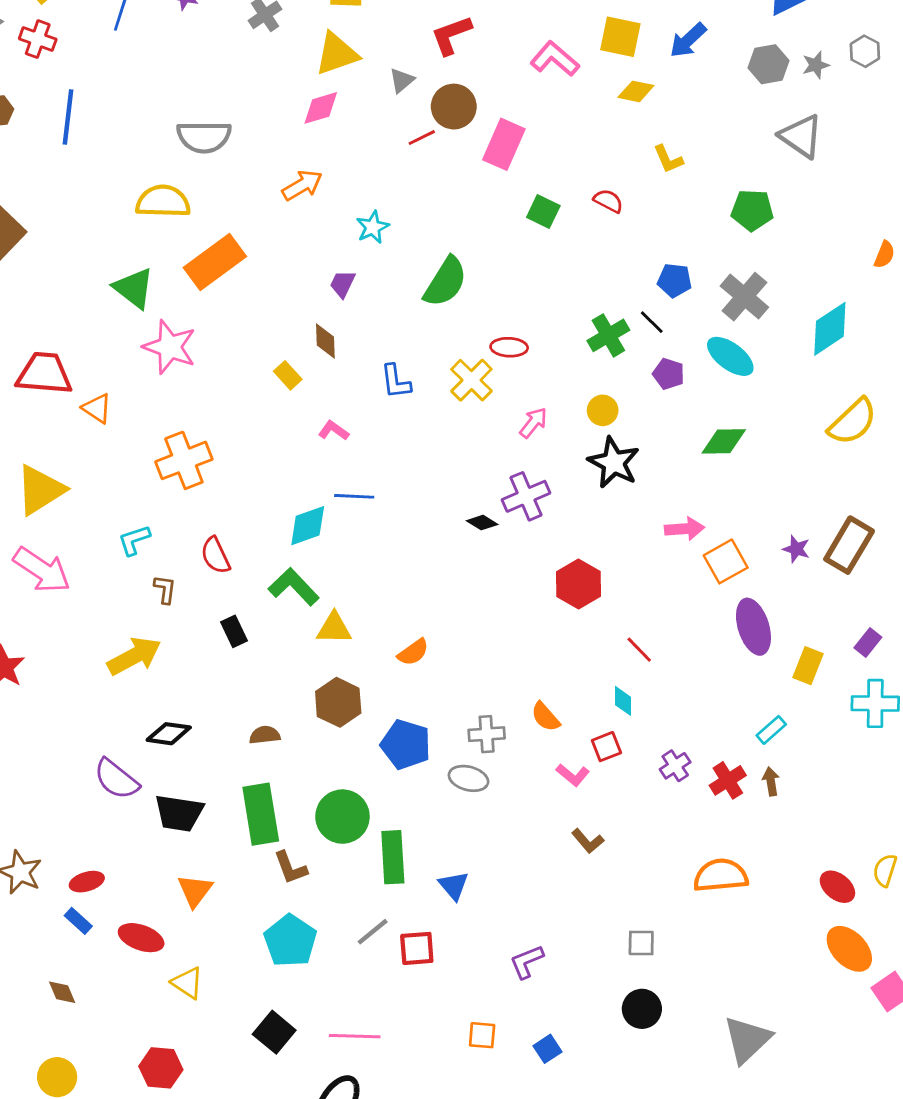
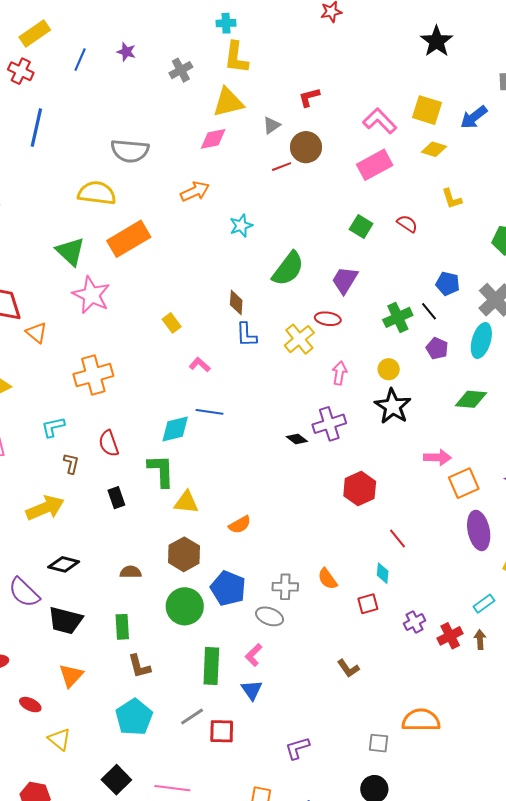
red L-shape: (451, 35) -> (309, 97), size x0.7
pink rectangle: (504, 144) -> (375, 165), moved, turned 32
purple trapezoid: (343, 284) -> (345, 280), moved, size x1.4
brown diamond: (325, 341) -> (236, 302), moved
cyan ellipse: (730, 356) -> (481, 341), turned 64
pink arrow: (533, 423) -> (339, 373), turned -35
green L-shape: (294, 587) -> (161, 471), turned 36
pink L-shape: (573, 775) -> (254, 655), moved, turned 90
green rectangle: (261, 814) -> (122, 627), size x0.6
green circle: (342, 817) -> (185, 606), moved
orange semicircle: (721, 875) -> (421, 720), moved
red ellipse: (141, 938) -> (30, 705), size x0.7

